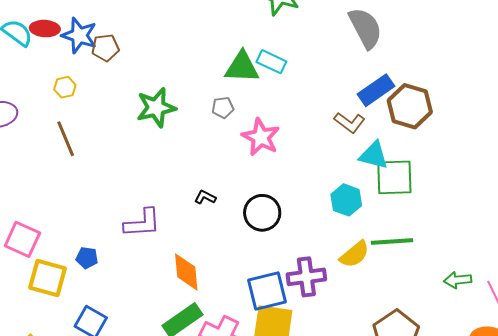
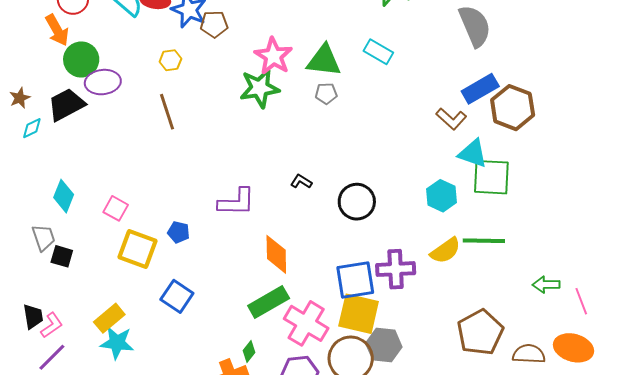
green triangle: (242, 67) -> (324, 61), moved
pink star: (261, 137) -> (273, 56), moved
pink square: (22, 239) -> (116, 208), size x0.7

